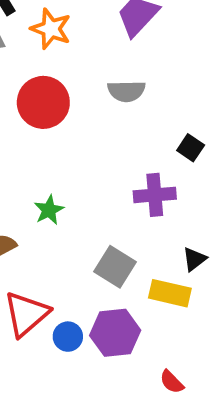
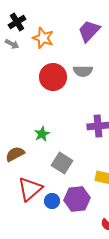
red circle: (43, 102) -> (53, 77), moved
gray square: (115, 267) -> (62, 163), moved

